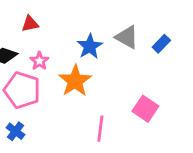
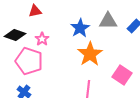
gray triangle: (127, 37) -> (108, 21), turned -30
orange star: (75, 81) -> (90, 54), moved

